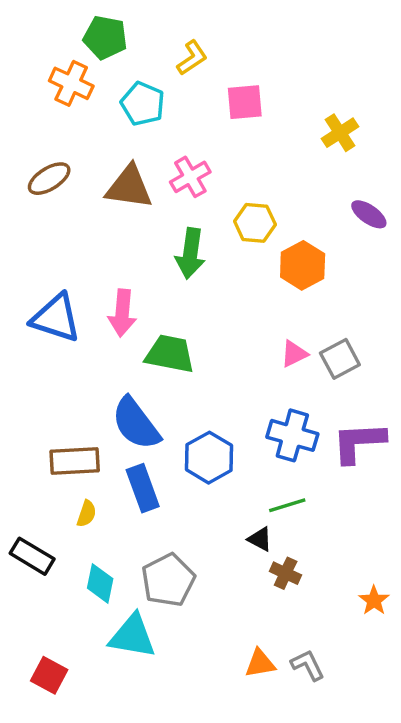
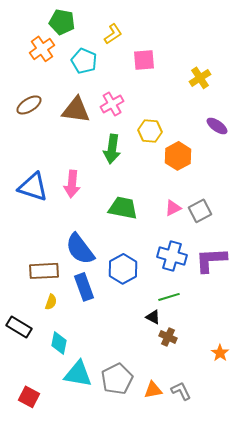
orange cross: (71, 83) -> (42, 49), turned 30
green trapezoid: (170, 354) -> (123, 208), moved
gray pentagon: (168, 580) -> (117, 379), moved

